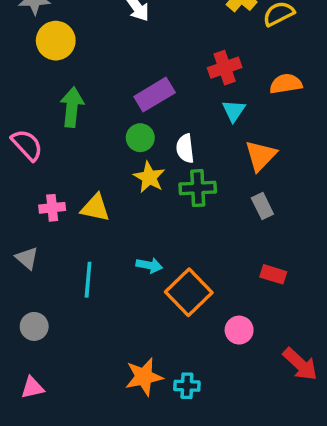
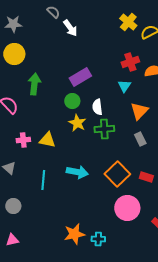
yellow circle: (56, 41) -> (14, 54), moved
red cross: (225, 68) -> (130, 62), moved
cyan arrow: (149, 265) -> (77, 172), size x1.5
orange square: (189, 292) -> (117, 174), moved
pink circle: (239, 330) -> (127, 208), size x1.6

